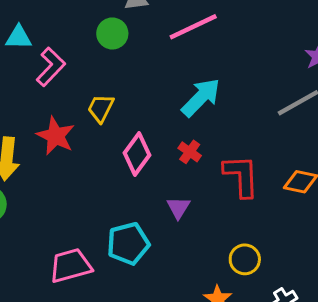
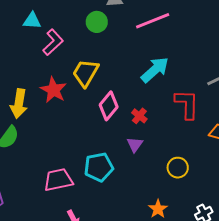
yellow trapezoid: (101, 108) -> (86, 73), size x1.4
red cross: (190, 152) -> (139, 116), moved
red L-shape: (241, 176) -> (187, 104), moved
yellow circle: (245, 259) -> (178, 168), moved

